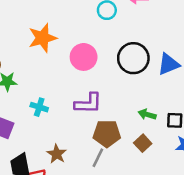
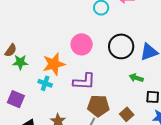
orange star: (42, 38) -> (54, 64), moved
green arrow: (147, 115) -> (136, 78), moved

